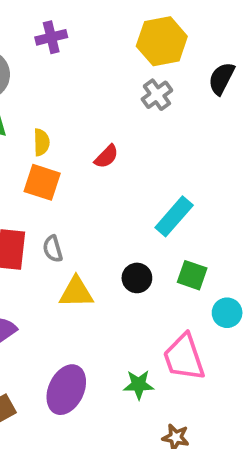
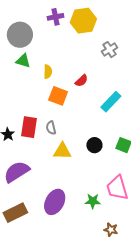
yellow hexagon: (162, 41) -> (83, 21), moved
orange square: (42, 182) -> (58, 96), moved
cyan rectangle: (174, 216) -> (111, 102), moved

